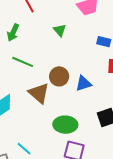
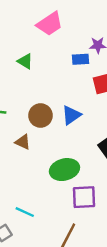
brown triangle: (39, 93) -> (23, 142), size x0.6

